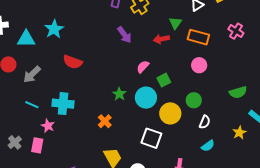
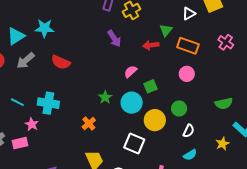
cyan star: (54, 29) -> (44, 28), turned 30
cyan triangle: (26, 39) -> (16, 36), turned -36
gray arrow: (32, 74) -> (26, 61), moved
pink rectangle: (37, 145) -> (20, 143), turned 63

